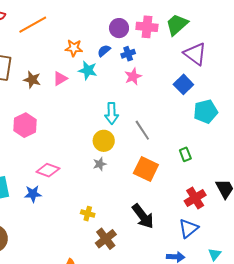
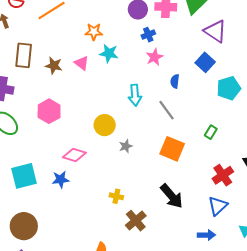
blue semicircle: (104, 51) -> (175, 81), moved, turned -40
pink triangle: (60, 79) -> (82, 63), turned -49
yellow circle: (104, 141) -> (105, 125), moved
green rectangle: (185, 154) -> (211, 132), turned 56

